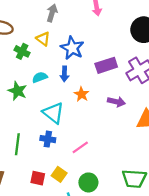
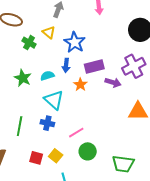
purple rectangle: (106, 65) -> (94, 66), moved
cyan semicircle: (40, 77) -> (47, 76), moved
purple arrow: (116, 102) -> (113, 82), moved
green circle: (88, 182) -> (88, 151), moved

